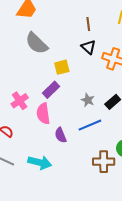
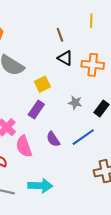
gray star: (88, 100) -> (75, 103), moved
pink semicircle: (43, 114) -> (24, 146), moved
purple semicircle: (61, 135) -> (53, 139), moved

